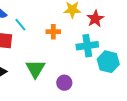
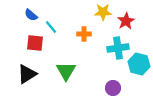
purple circle: (64, 83) -> (113, 88), moved

